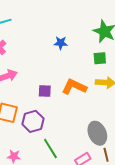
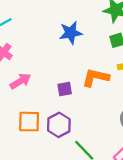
blue star: (61, 43) -> (71, 33), size x1.5

